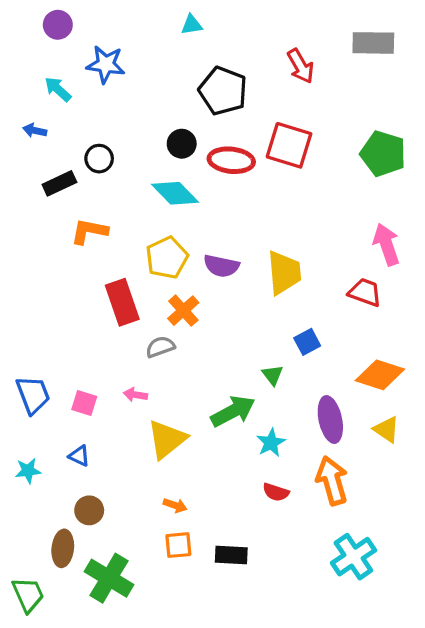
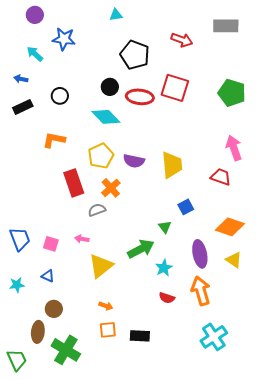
red arrow: (301, 66) -> (182, 40), turned -40
black rectangle: (59, 183) -> (23, 107), moved

